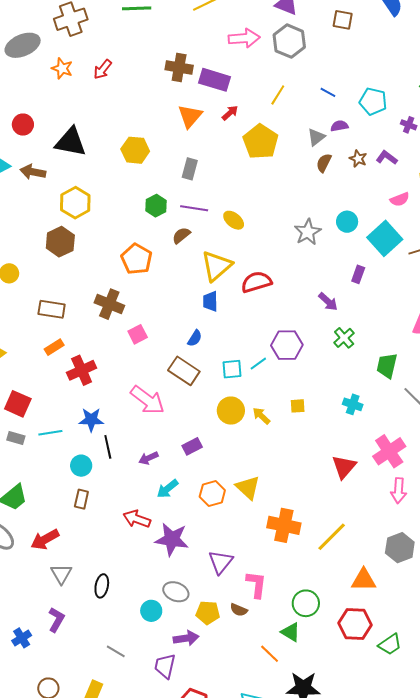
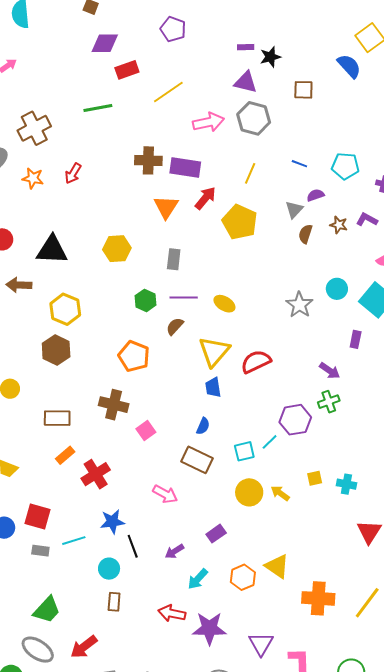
red arrow: (230, 113) -> (205, 198), size x1.4
green cross: (344, 338) -> (329, 402), moved, turned 30
pink arrow: (147, 400) -> (165, 494), size x0.7
cyan cross: (353, 404) -> (346, 484), moved

